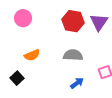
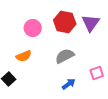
pink circle: (23, 18) -> (33, 28), moved
gray semicircle: (73, 55) -> (65, 56), turned -30

